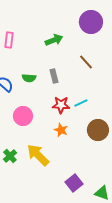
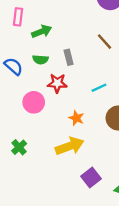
green arrow: (54, 40) -> (42, 31), moved
red star: (61, 105) -> (57, 83), moved
yellow arrow: (38, 155) -> (70, 146), moved, turned 115

